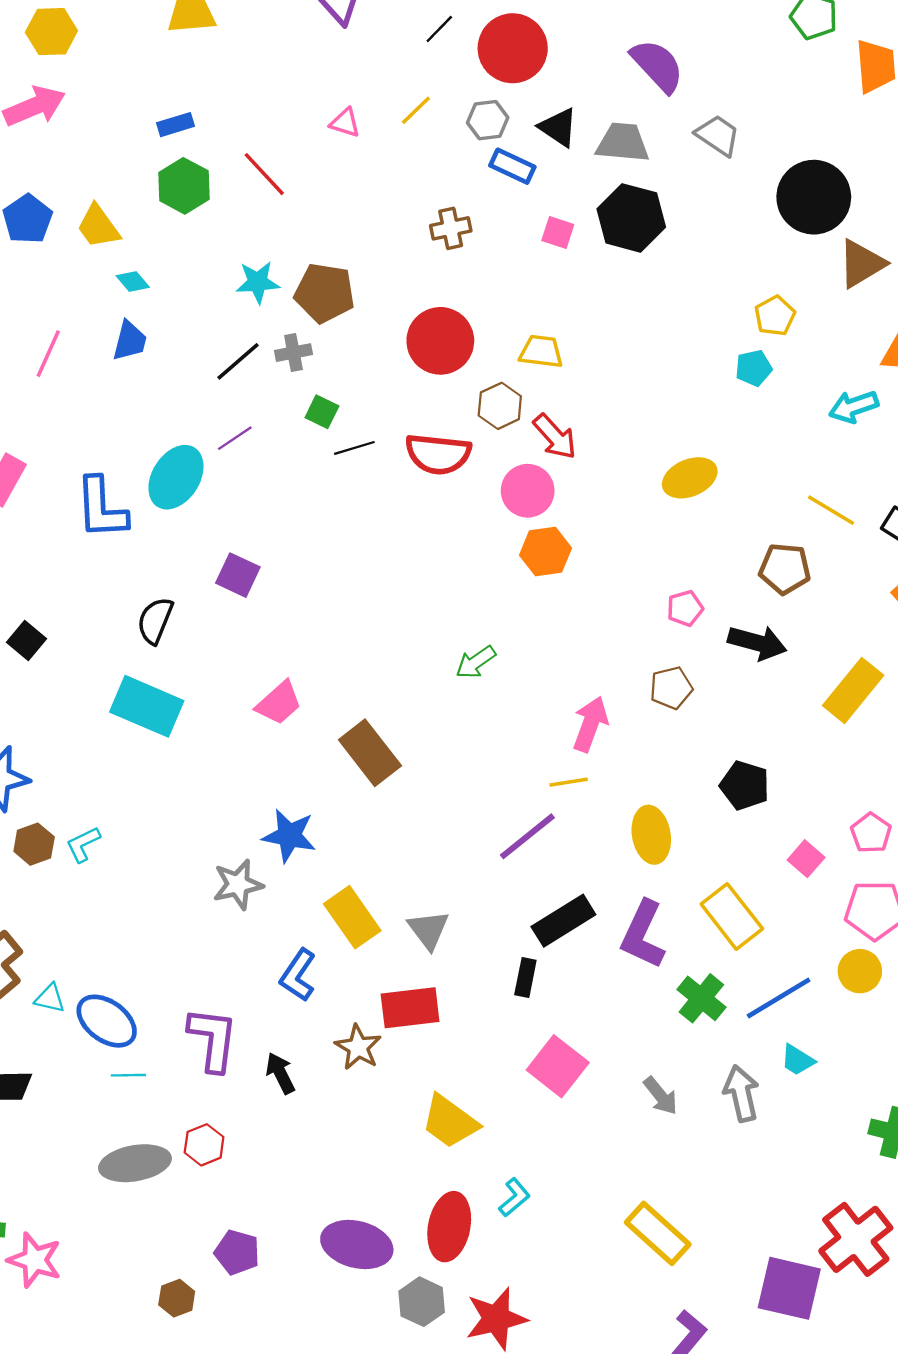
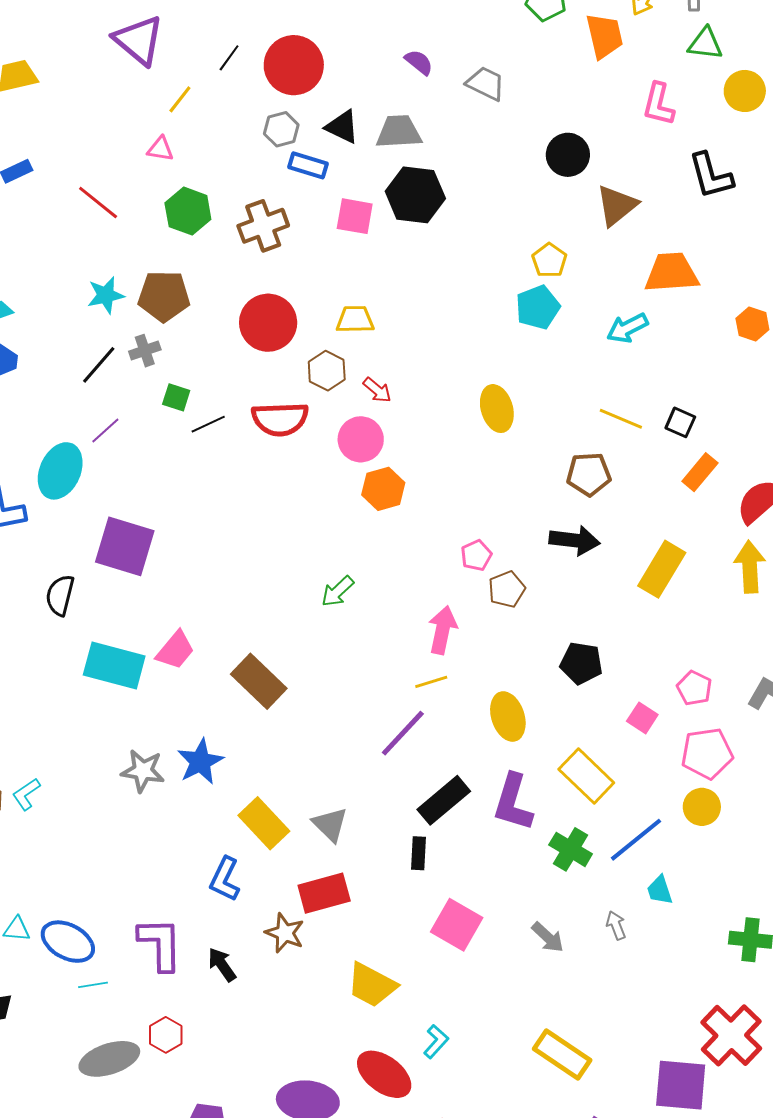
purple semicircle: (657, 66) -> (419, 62), size x0.6
yellow line: (416, 110) -> (180, 99), moved
gray trapezoid: (718, 135) -> (486, 84), moved
green hexagon: (184, 186) -> (188, 211), moved
black circle: (814, 197) -> (568, 155), size x0.7
brown cross: (451, 228) -> (263, 226), size x1.4
pink square: (558, 233) -> (355, 216), size x1.4
cyan pentagon: (754, 368) -> (538, 307), size x1.4
red arrow: (555, 437) -> (377, 390), size x0.7
yellow ellipse: (690, 478) -> (497, 409), turned -75
purple square: (238, 575) -> (125, 546), size x1.6
pink pentagon: (685, 608) -> (476, 555), moved
cyan rectangle: (147, 706) -> (114, 666), moved
blue star: (289, 836) -> (200, 762), turned -30
gray star: (238, 884) -> (143, 771), moved, turned 30
cyan trapezoid: (797, 1060) -> (660, 890), turned 48
gray arrow: (741, 1093) -> (616, 925), size x0.6
red ellipse: (449, 1227) -> (384, 1074), turned -56

